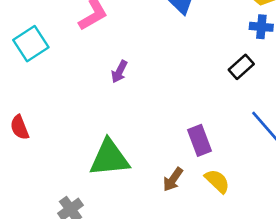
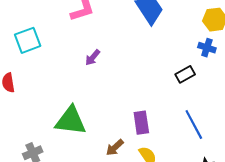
cyan square: (31, 44) -> (28, 40), moved

